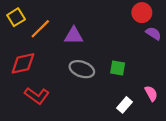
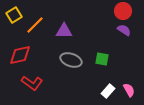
purple semicircle: (153, 33) -> (124, 30), moved
pink semicircle: (151, 93) -> (129, 90), moved

